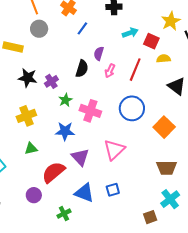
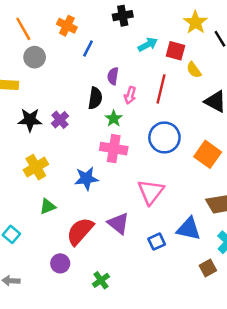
yellow semicircle: (164, 59) -> (194, 70), turned -112
green star: (65, 100) -> (114, 119), moved
purple triangle: (80, 157) -> (118, 223), moved
blue triangle: (84, 193) -> (189, 229), moved

